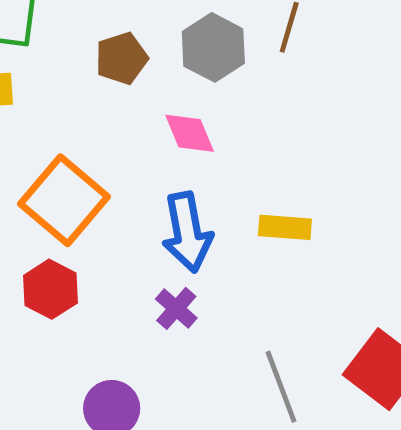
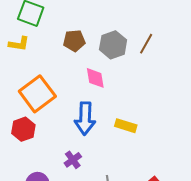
purple cross: (176, 308) -> (73, 160), moved

